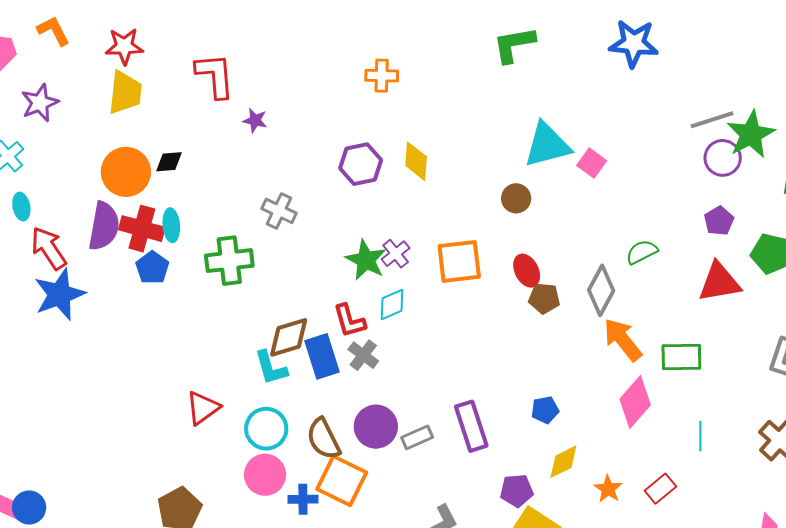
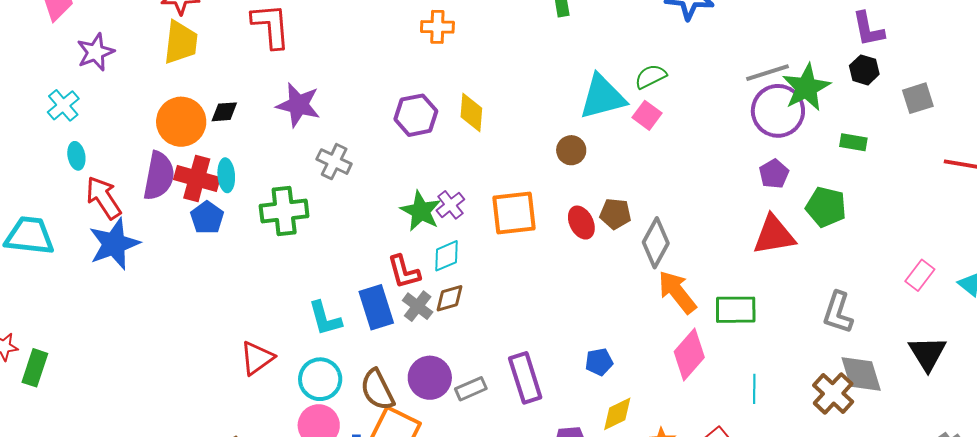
purple star: (255, 120) -> (298, 105), moved, size x1.8
purple circle: (723, 158) -> (778, 111), size x1.4
green semicircle: (642, 252) -> (651, 77), moved
brown pentagon: (544, 298) -> (615, 214), moved
brown diamond: (289, 337) -> (449, 298), moved, size x0.7

